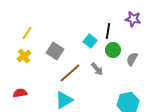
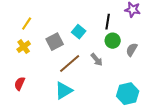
cyan square: (90, 41) -> (79, 32), moved
gray square: (55, 51) -> (55, 42), turned 30
red semicircle: (20, 93) -> (20, 84), turned -56

